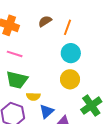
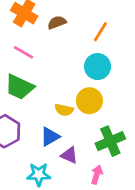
brown semicircle: (45, 21) -> (57, 22), moved
yellow semicircle: (33, 97) -> (64, 110), moved

